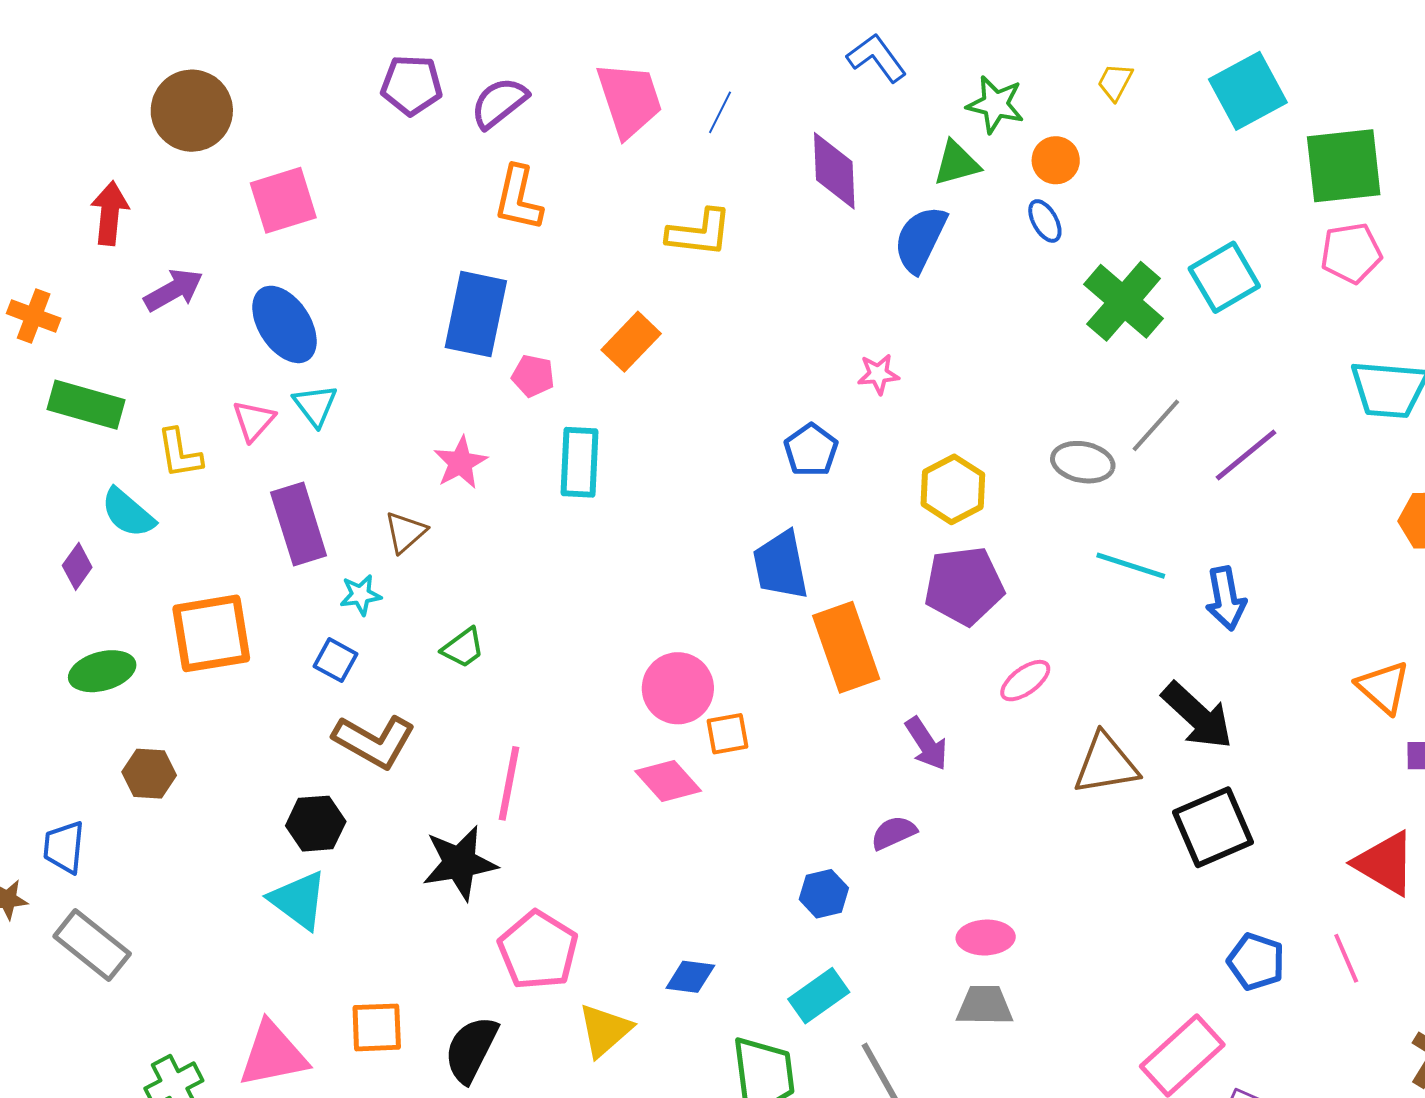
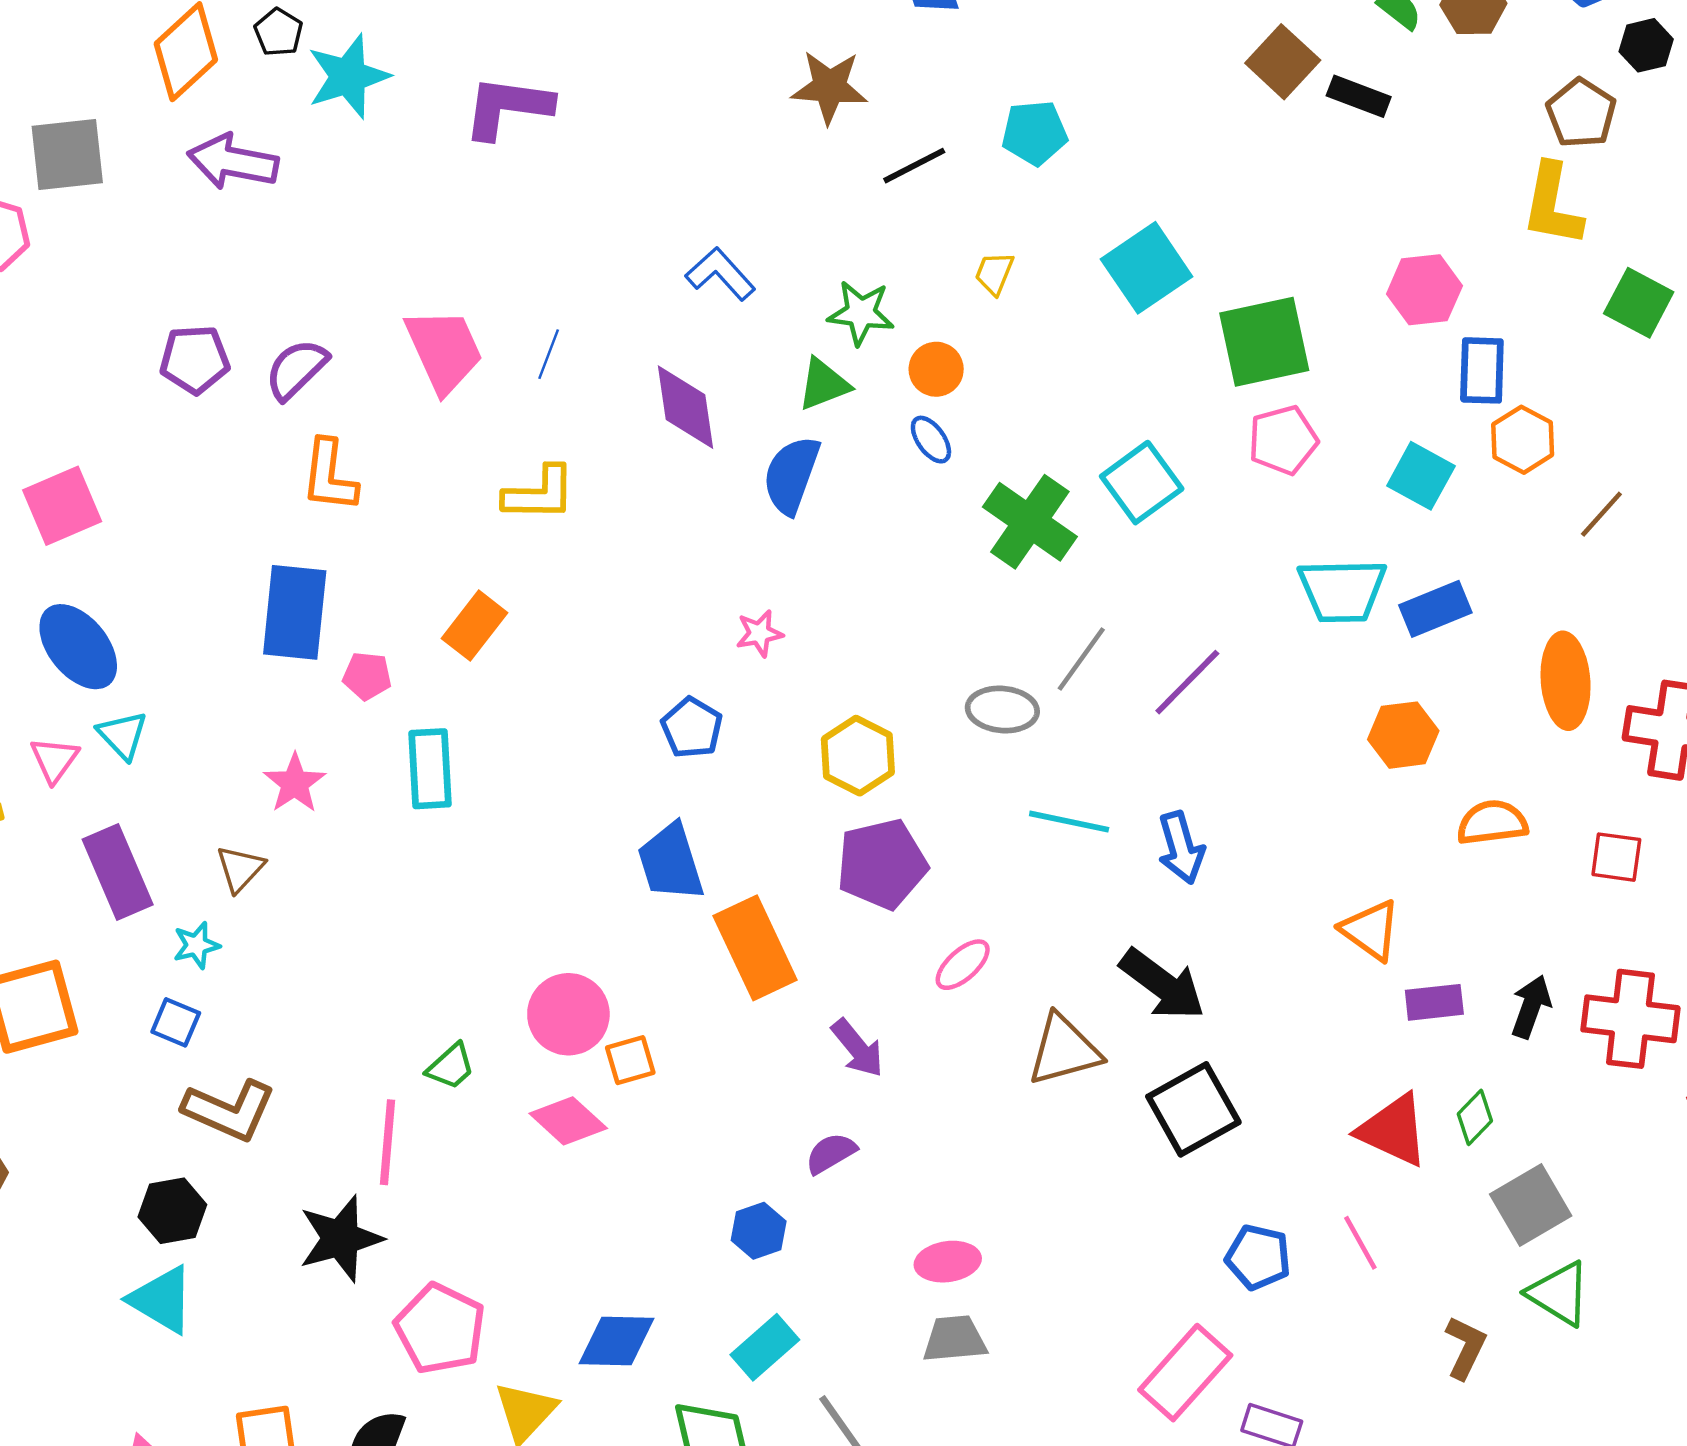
green trapezoid: (463, 648) -> (451, 1066), moved
blue diamond: (690, 977) -> (616, 1341), size x1.4

